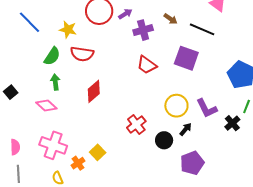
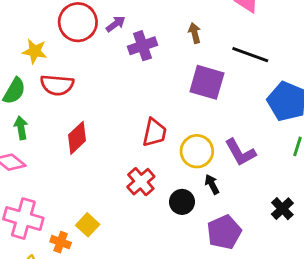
brown arrow: (171, 19) -> (195, 33), moved, turned -136
black line: (202, 29) -> (250, 55), moved
red trapezoid: (147, 65) -> (154, 133), moved, turned -110
black cross: (232, 123) -> (282, 209), moved
black arrow: (186, 129) -> (212, 184), turned -64
orange cross: (78, 163) -> (61, 242), turned -32

